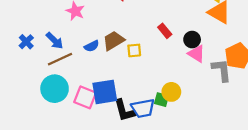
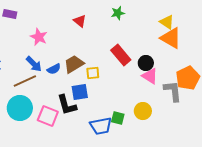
red rectangle: (165, 31) -> (121, 55), size x1.5
blue arrow: (55, 41) -> (34, 64), moved
blue square: (105, 92) -> (80, 92), moved, size x0.7
yellow circle: (171, 92) -> (143, 111), moved
black L-shape: (124, 110) -> (67, 105), moved

